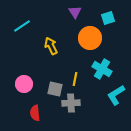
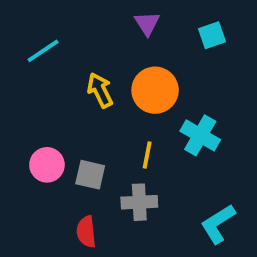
orange circle: (90, 38) -> (155, 90), moved
gray square: (55, 89) -> (90, 175), moved
cyan L-shape: (116, 95) -> (218, 224), moved
red semicircle: (35, 113) -> (86, 232), moved

